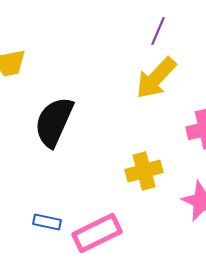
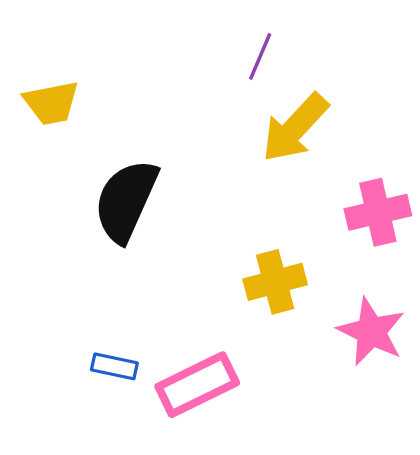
purple line: (158, 31) -> (260, 56), moved

